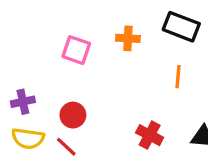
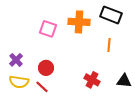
orange cross: (128, 38) -> (79, 22), size x1.5
purple cross: (23, 102) -> (16, 60), turned -32

